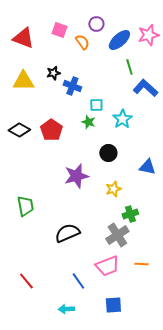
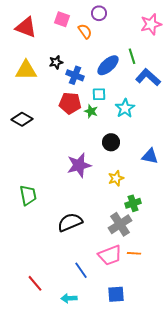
blue ellipse: (119, 40) -> (108, 65), moved
red pentagon: (51, 130) -> (70, 103), moved, turned -30
orange line: (141, 264) -> (134, 253), moved
red line: (26, 281) -> (35, 283), moved

